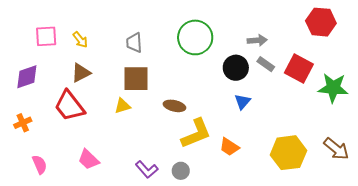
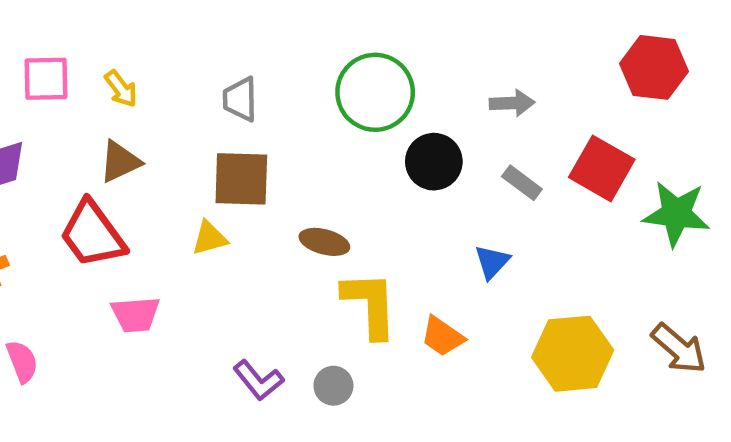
gray rectangle: (266, 64) -> (522, 183), moved
black circle: (236, 68) -> (434, 162), moved
blue triangle: (242, 102) -> (492, 262), moved
yellow L-shape: (196, 133) -> (370, 304), turned -72
pink trapezoid: (89, 160) -> (135, 314), moved, turned -50

